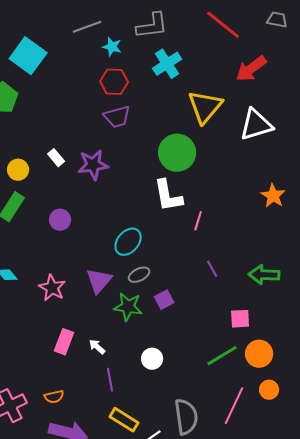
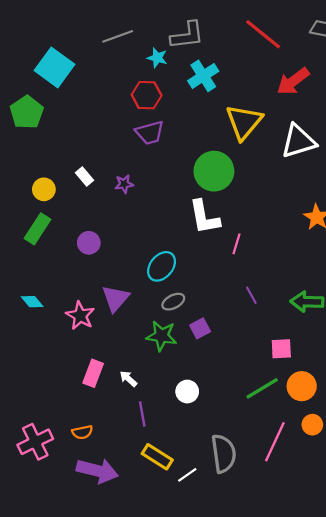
cyan star: (112, 47) -> (157, 58), moved
purple star: (93, 165) -> (124, 184), size x0.6
purple triangle: (99, 281) -> (116, 298), moved

